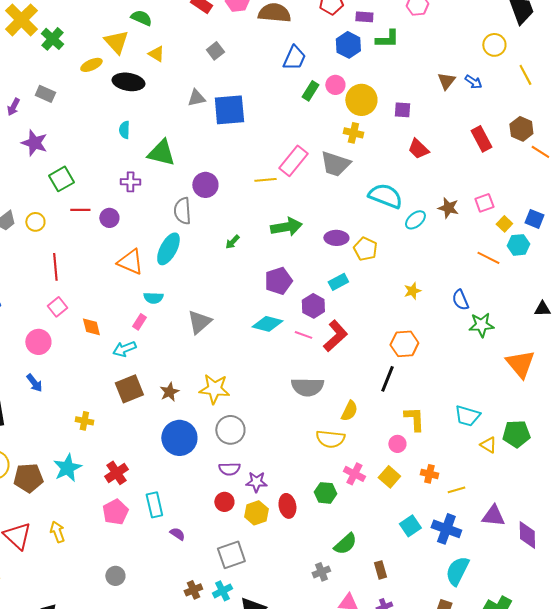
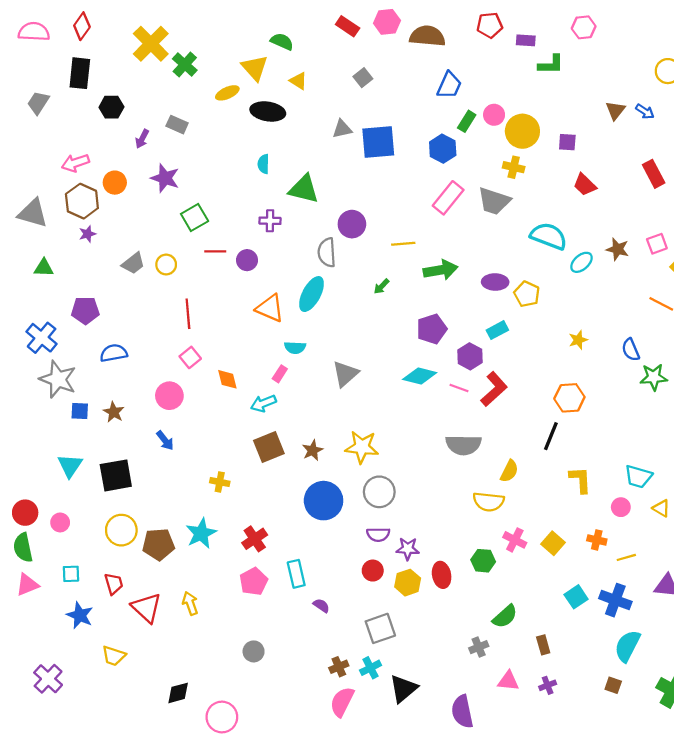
blue hexagon: (348, 45) -> (443, 149), moved
yellow line: (265, 180) -> (403, 244), moved
pink circle: (397, 444) -> (621, 507), moved

